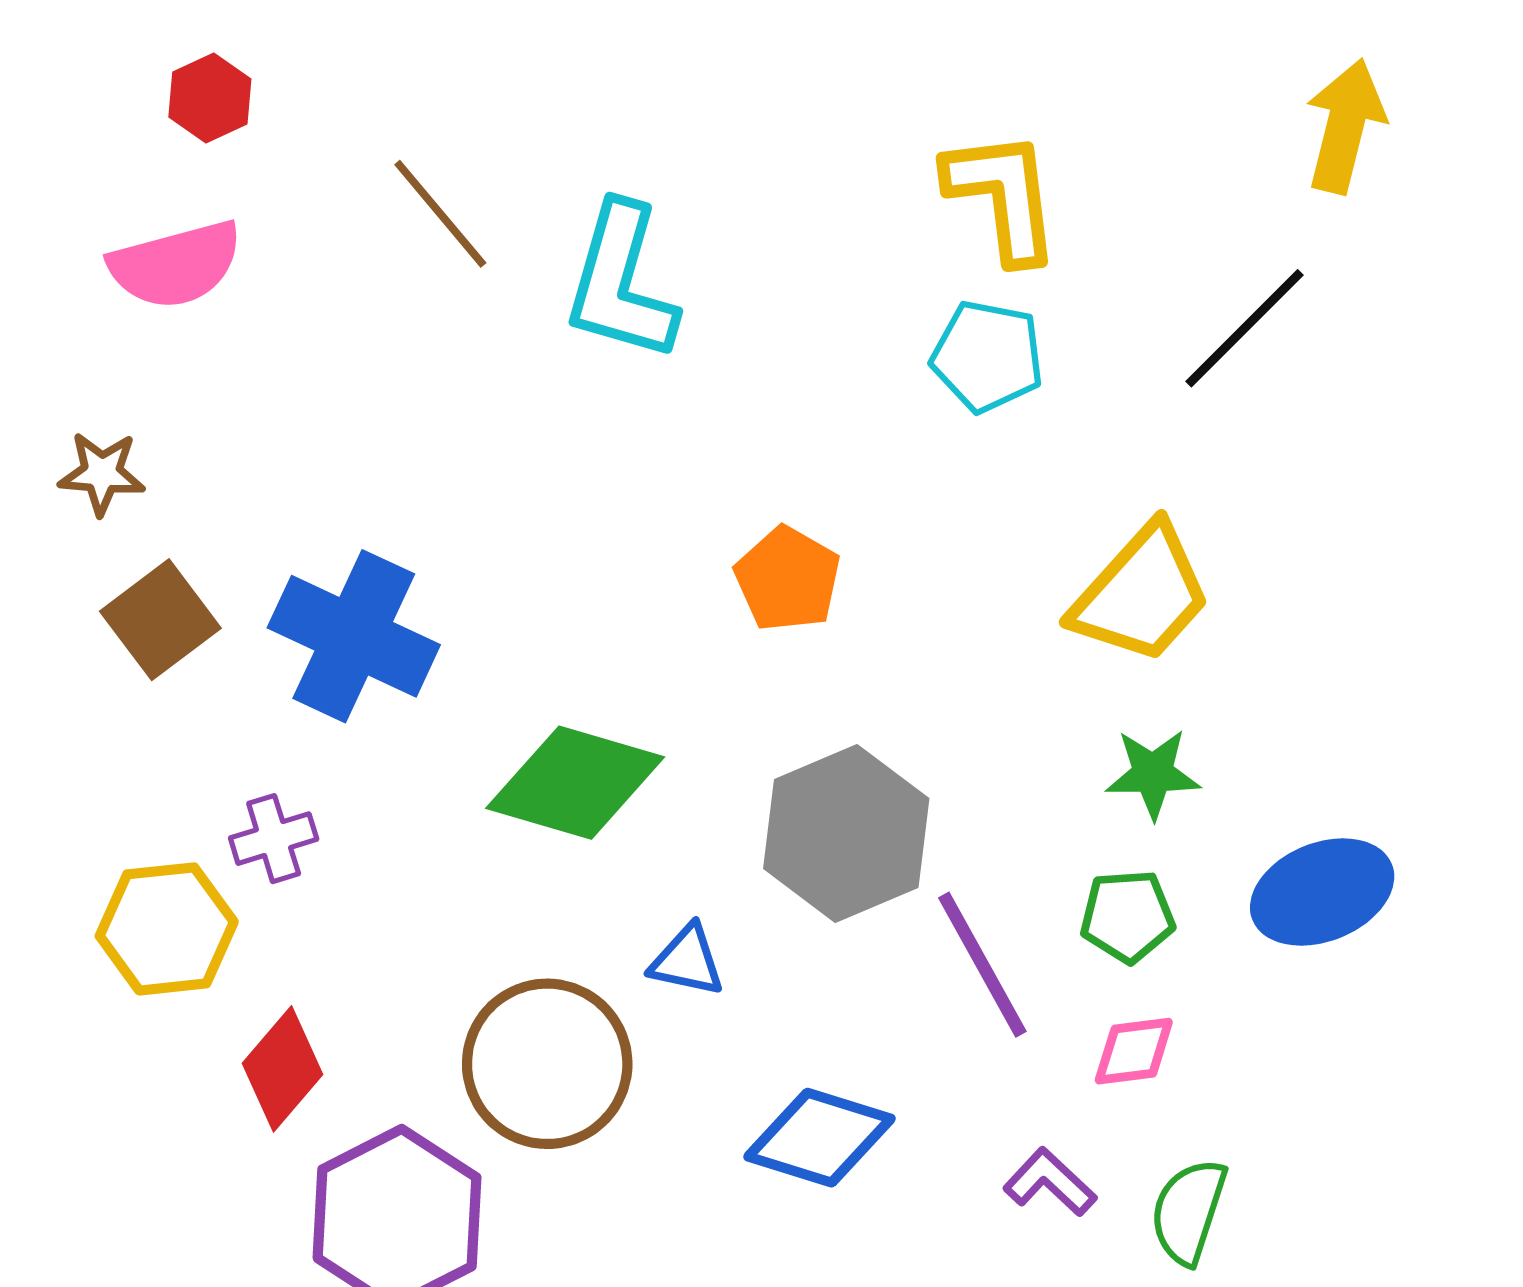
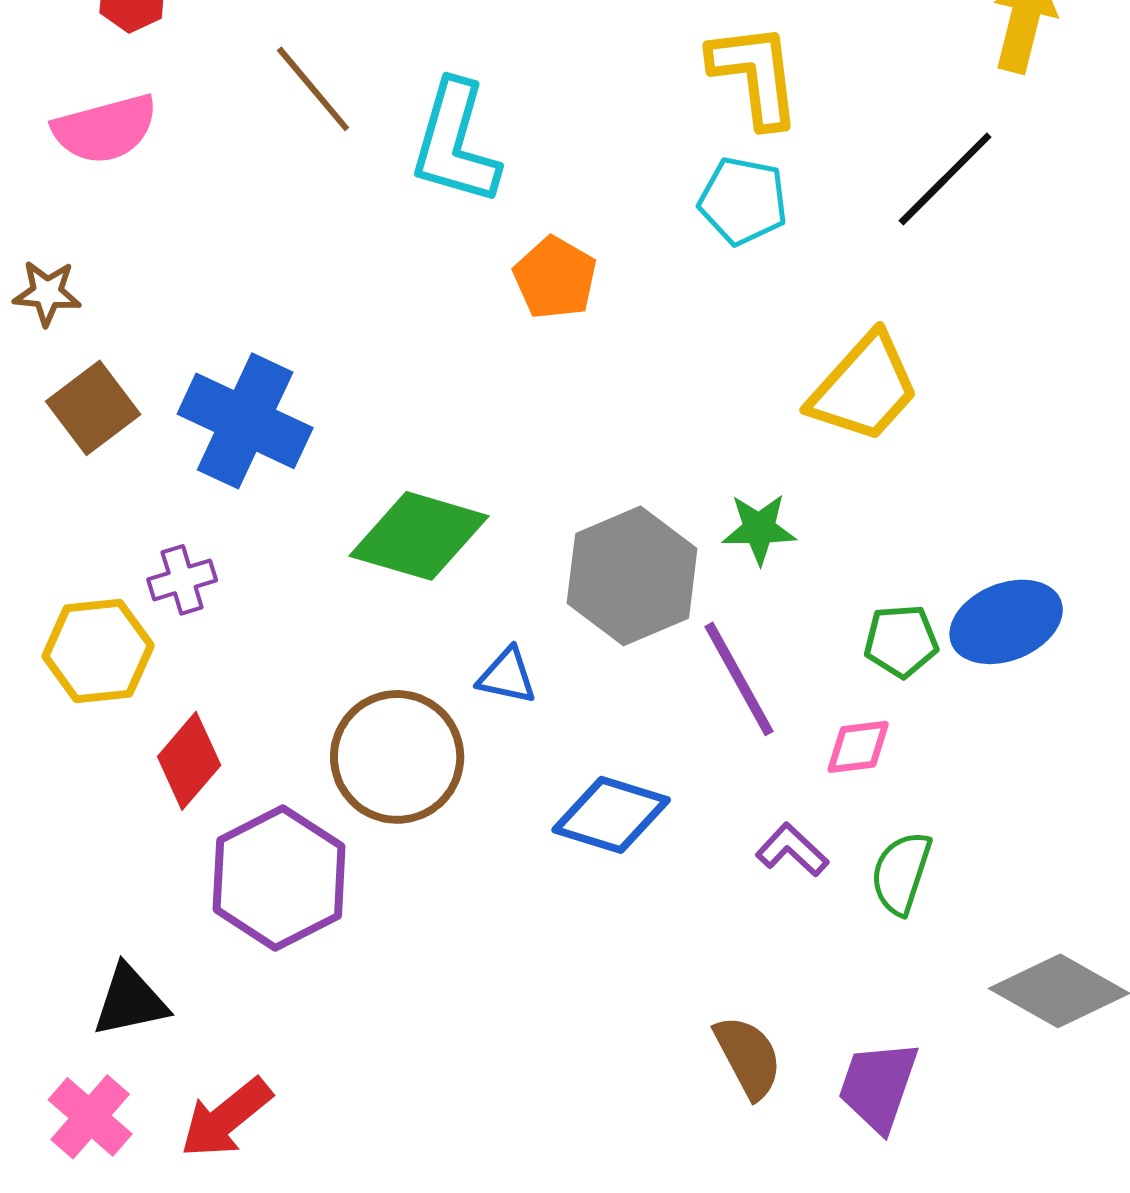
orange pentagon: (788, 579) -> (555, 278), moved
green star: (1153, 774) -> (759, 529), moved
green pentagon: (1127, 916) -> (901, 641), moved

